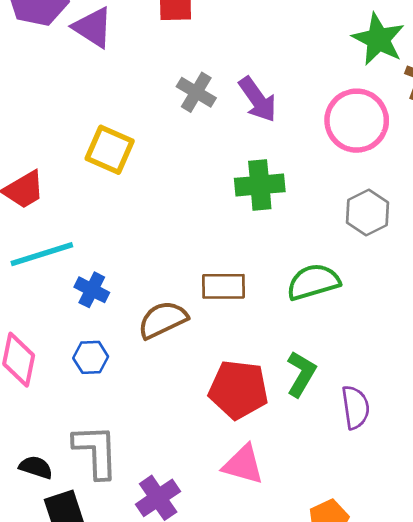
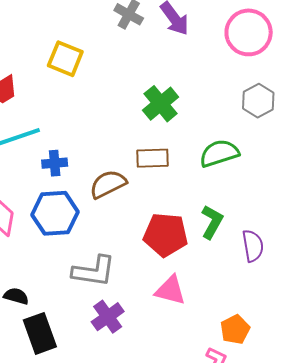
green cross: (260, 185) -> (161, 104), moved, turned -33
blue cross: (92, 290) -> (55, 163), turned -30
blue hexagon: (91, 357) -> (55, 213), size x1.8
gray L-shape: (96, 451) -> (94, 271), moved, turned 102

